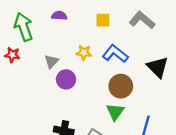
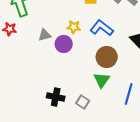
gray triangle: (51, 62) -> (45, 35), turned 32
purple circle: (66, 79) -> (64, 44), moved

